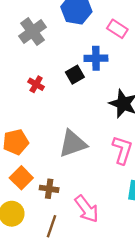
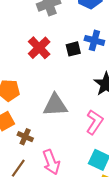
red cross: (36, 84) -> (39, 48), size x1.6

